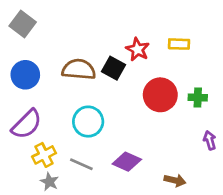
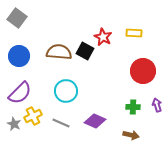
red circle: (160, 95) -> (143, 71), moved
green cross: (198, 98) -> (133, 107), moved
gray star: (49, 182) -> (14, 124), moved

